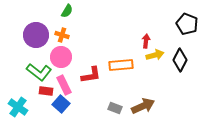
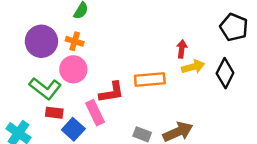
pink rectangle: (64, 85) -> (95, 113), moved

